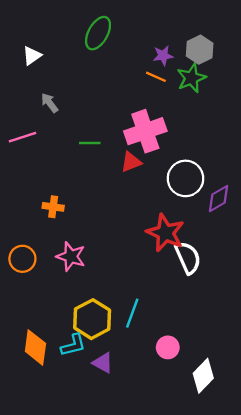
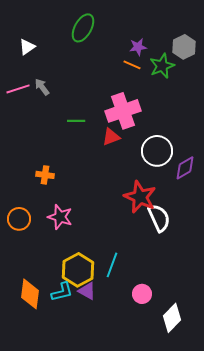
gray hexagon: (200, 50) -> (184, 47), moved
pink line: (22, 137) -> (18, 89), moved
purple triangle: (103, 363) -> (87, 291), moved

